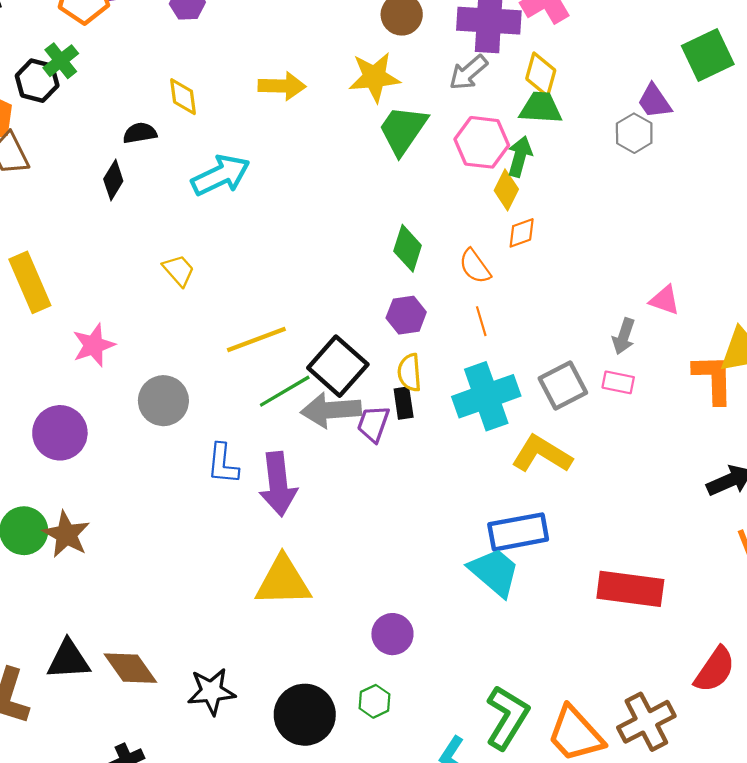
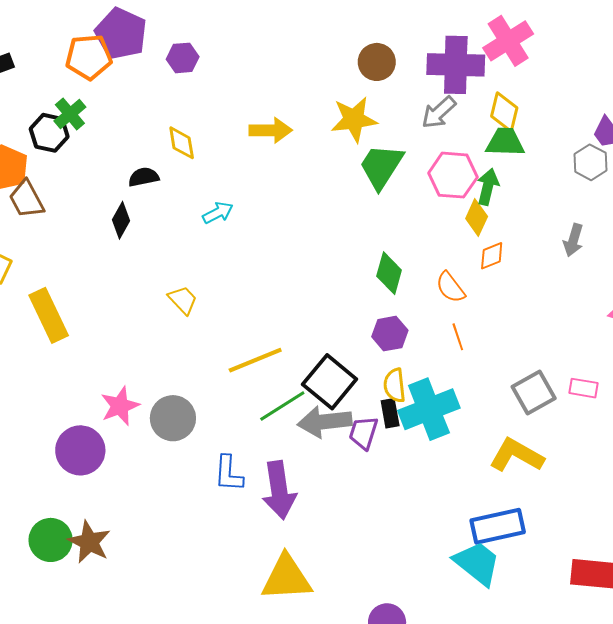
cyan arrow: (221, 175) -> (218, 213), size x0.6
gray arrow: (624, 336) -> (573, 240), moved
pink star: (94, 345) -> (120, 406), moved
cyan cross: (486, 396) -> (429, 409), moved

